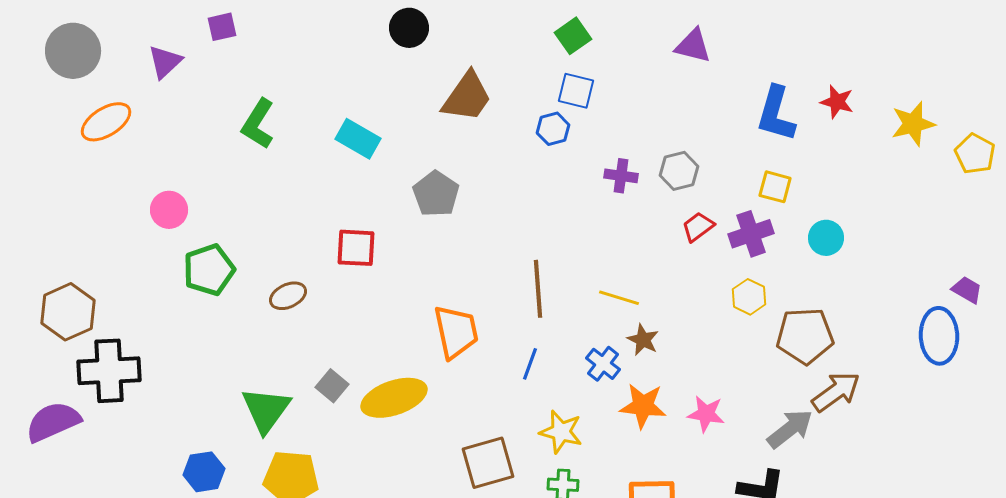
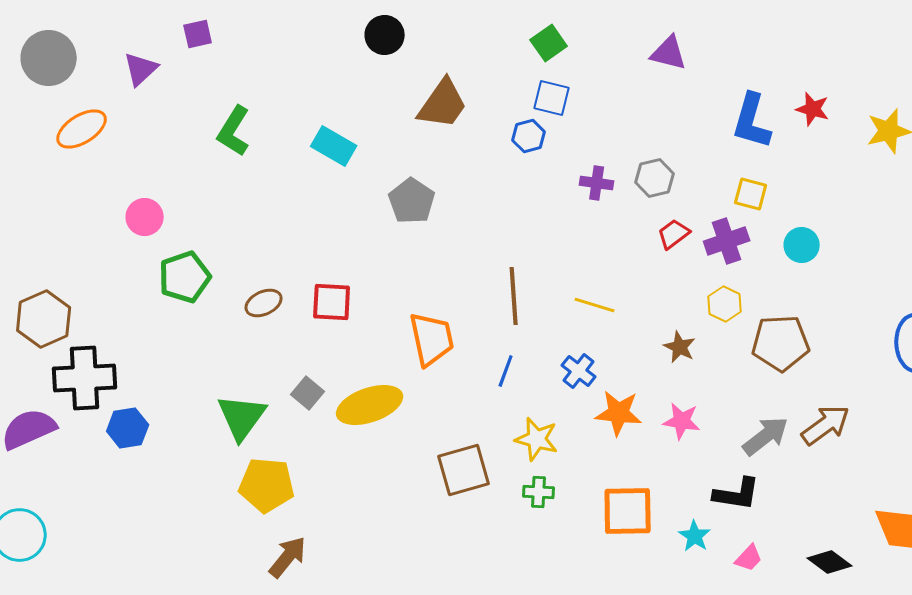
red square: (356, 248) -> (332, 302), moved
brown star: (643, 340) -> (680, 347), moved
brown arrow: (836, 392) -> (826, 425), moved
blue hexagon: (204, 472) -> (128, 428), moved

